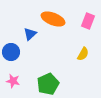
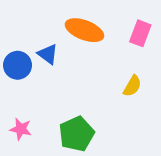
blue triangle: (30, 34) -> (48, 54), turned -40
blue circle: (11, 52) -> (18, 65), moved

